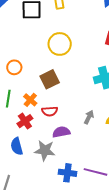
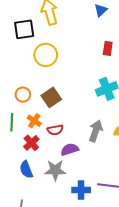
yellow circle: (60, 44) -> (46, 55), moved
orange circle: (14, 67) -> (23, 95), moved
gray arrow: (89, 117) -> (96, 131), size x1.5

